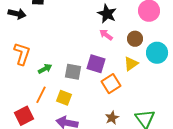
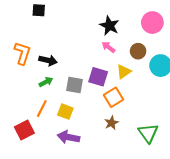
black arrow: (17, 14) -> (48, 60), moved
orange L-shape: (22, 54) -> (22, 53), moved
yellow triangle: (131, 64) -> (124, 72), moved
brown star: (112, 118) -> (111, 123), moved

